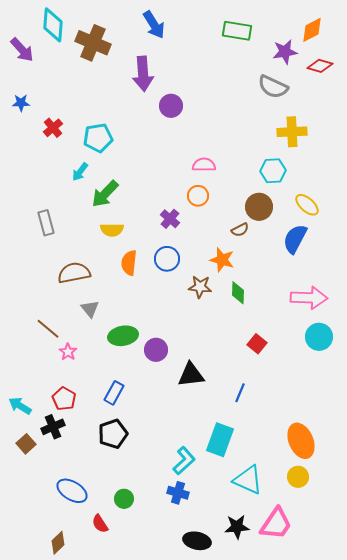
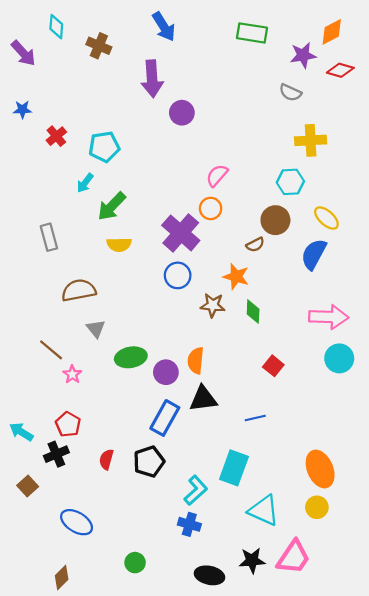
cyan diamond: (53, 25) -> (56, 27), size x0.7
brown cross: (93, 43) -> (99, 46), size x0.7
gray semicircle: (273, 87) -> (290, 93), size x0.7
pink semicircle: (204, 165) -> (217, 175), turned -50
purple cross: (170, 219) -> (181, 233), size x1.8
orange semicircle: (129, 263) -> (196, 361), moved
blue rectangle: (114, 393) -> (165, 418), moved, size x1.4
blue line: (240, 393) -> (255, 418), turned 54
black pentagon: (113, 434) -> (149, 462), moved
brown square: (26, 444) -> (28, 486), moved
green circle: (124, 499) -> (135, 563), moved
red semicircle: (100, 524) -> (106, 459), moved, turned 48

